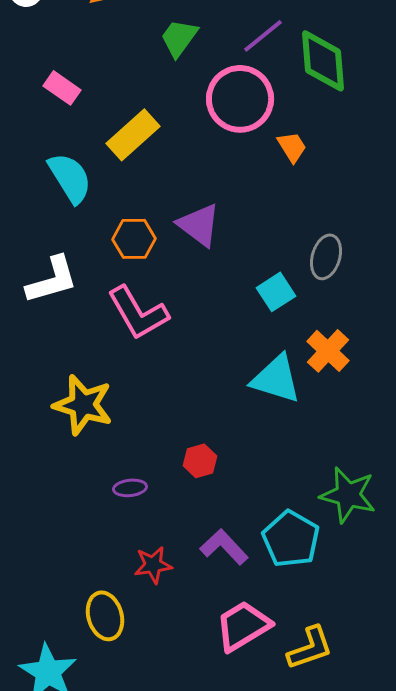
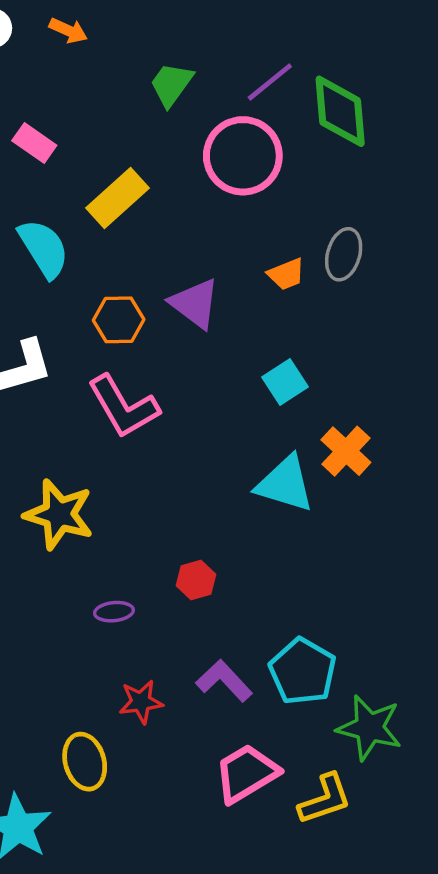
orange trapezoid: (292, 147) -> (286, 274), moved, turned 100
gray ellipse: (326, 257) -> (344, 254), moved
green star: (348, 495) -> (369, 728), moved

